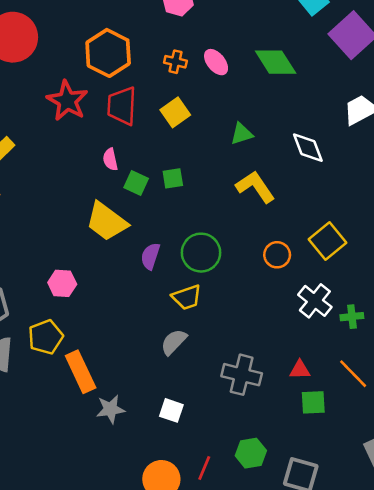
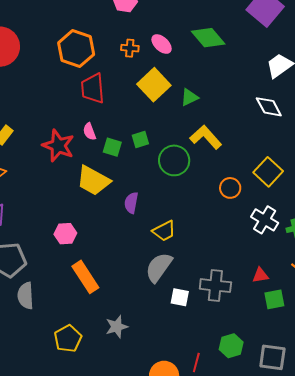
red star: (67, 101) -> (58, 146), moved
yellow square: (175, 112) -> (154, 85), moved, size x1.4
white diamond: (308, 148) -> (269, 107), moved
green circle: (201, 253) -> (174, 160), moved
yellow pentagon: (46, 337) -> (68, 339), moved
gray semicircle: (174, 342) -> (159, 267), size x1.4
orange rectangle: (81, 372) -> (85, 277), moved
white square: (171, 410) -> (180, 297), moved

